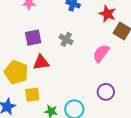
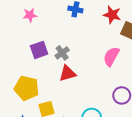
gray cross: (66, 39) -> (62, 53), moved, turned 32
red triangle: (41, 62) -> (67, 73), moved

